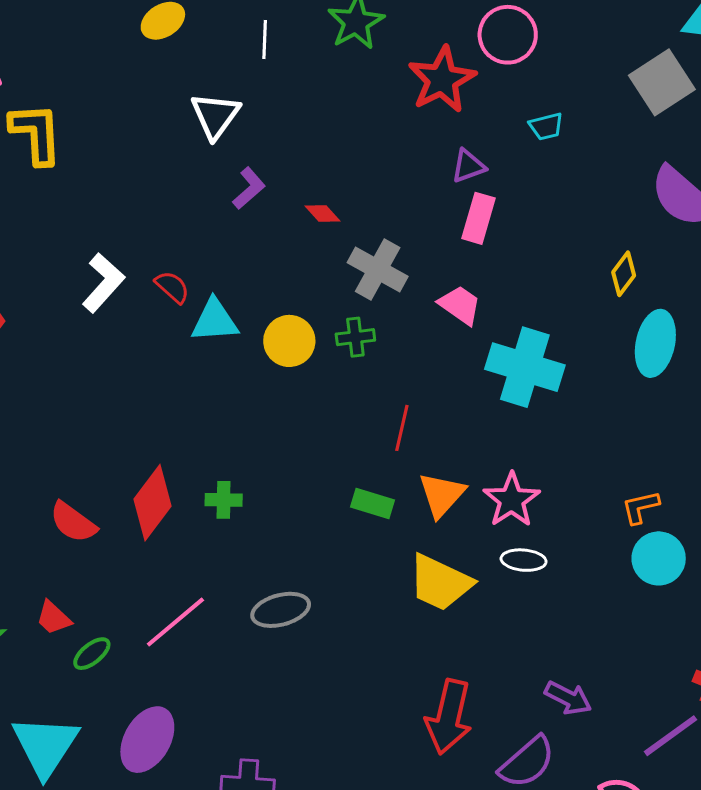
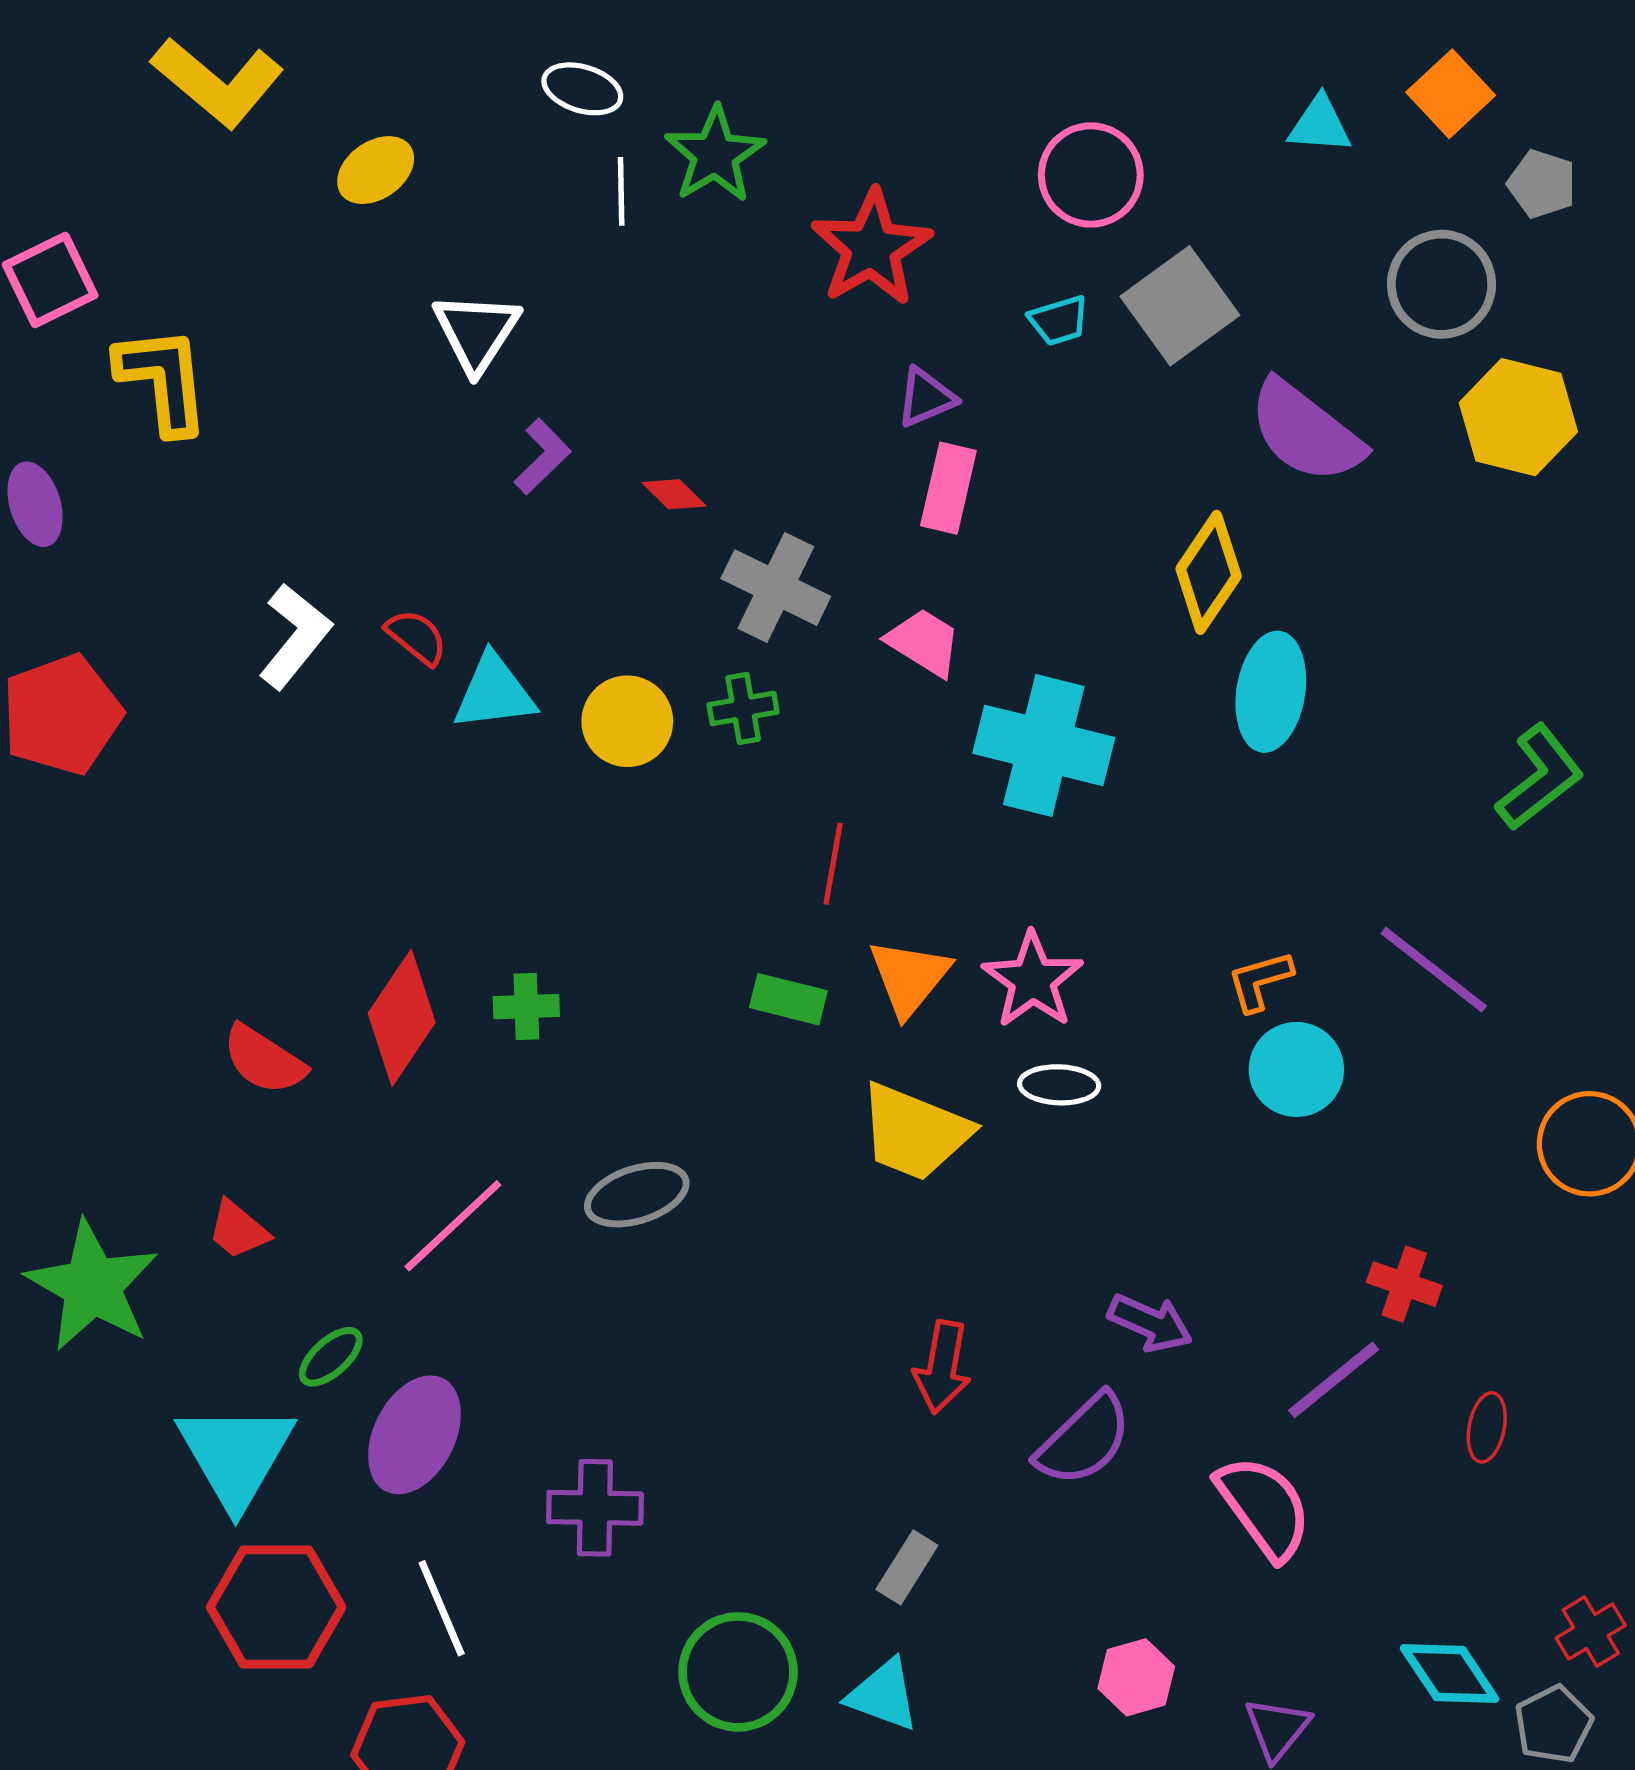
pink circle: (508, 35) -> (1091, 175), moved
white line: (265, 39) -> (621, 191), moved
gray square: (662, 82) -> (1180, 306), moved
yellow diamond: (624, 274) -> (1209, 572), size x1.5
green ellipse: (92, 654) -> (331, 1357), moved
red arrow: (449, 717) -> (942, 1367), size x0.7

